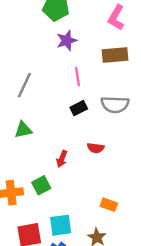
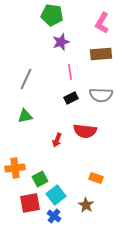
red semicircle: (96, 148) -> (85, 131), size x1.6
green square: (41, 185) -> (40, 179), moved
cyan square: (61, 225) -> (56, 195), turned -30

